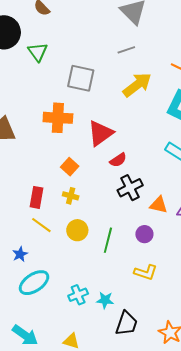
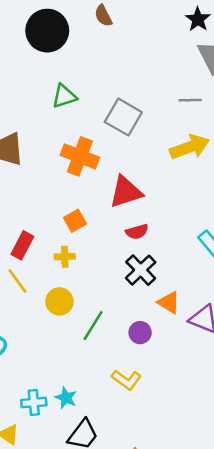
green triangle: (38, 52) -> (64, 96), moved, turned 30
black cross: (130, 188) -> (141, 270), turned -35
yellow cross: (71, 196) -> (65, 257), turned -35
cyan cross: (78, 295) -> (34, 403), moved

